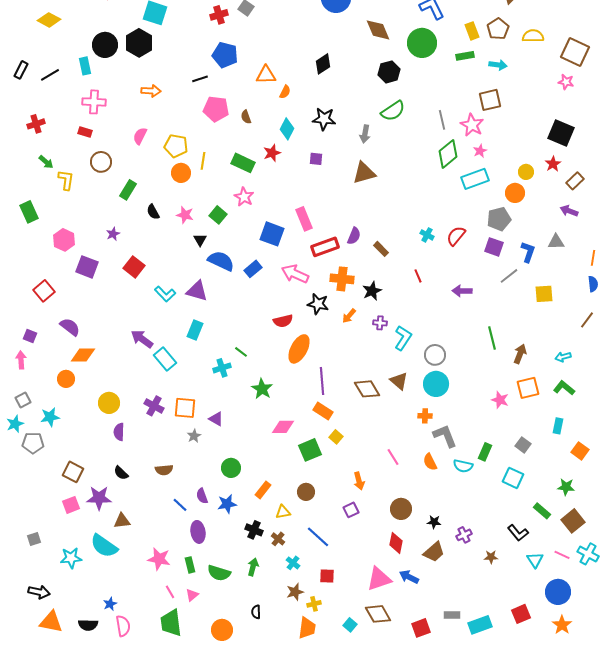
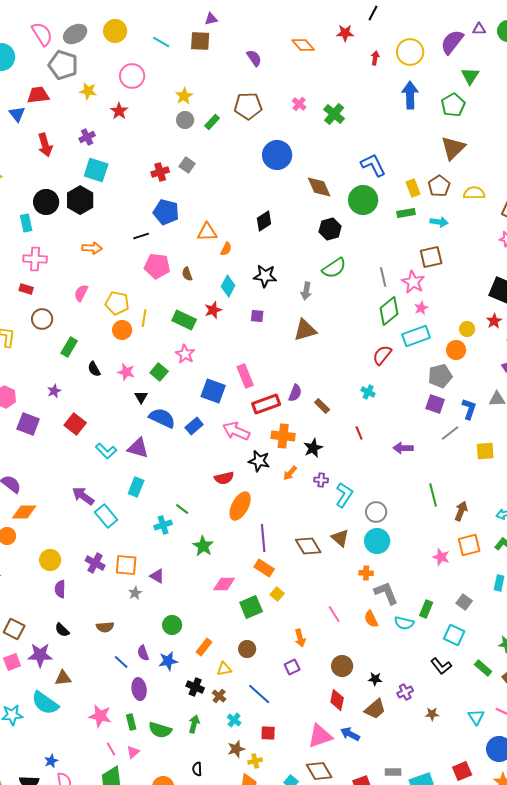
red semicircle: (456, 236) -> (382, 355), moved
black L-shape: (518, 533) -> (441, 666), moved

